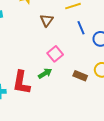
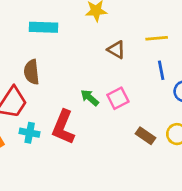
brown triangle: (47, 20) -> (116, 50), turned -48
green arrow: (45, 73) -> (90, 98), moved, turned -120

